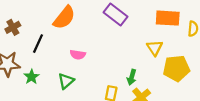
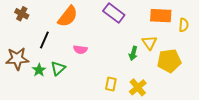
brown cross: (13, 27) -> (22, 14), moved, turned -32
green arrow: (132, 77) -> (133, 53), moved
green triangle: (66, 81) -> (58, 68), moved

